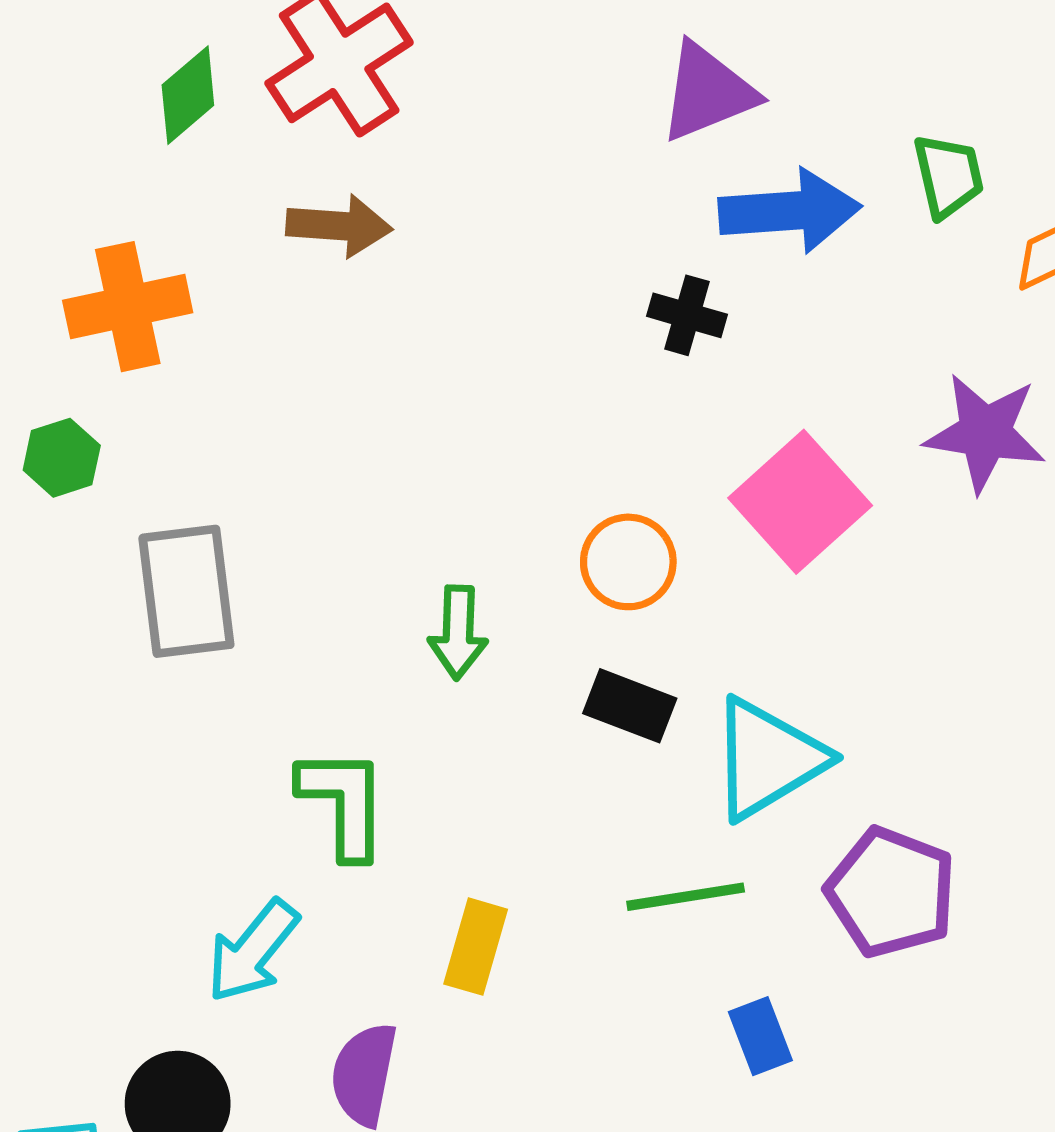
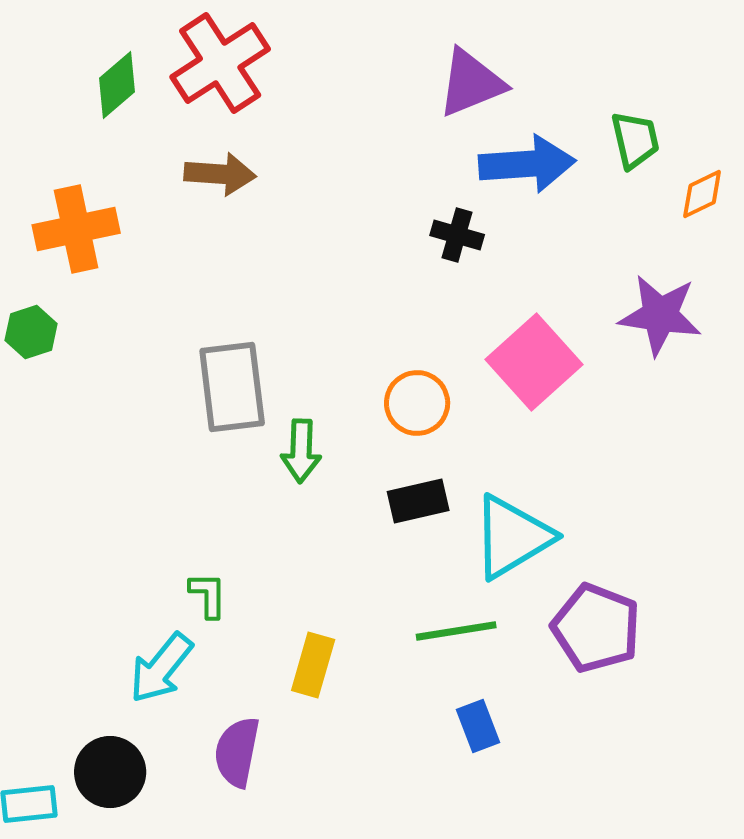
gray rectangle: (186, 591) -> (232, 387), moved
black rectangle: (630, 706) -> (418, 501), turned -34
green L-shape: (344, 803) -> (208, 595), moved, size x0.6
blue rectangle: (760, 1036) -> (478, 726), moved

